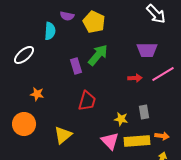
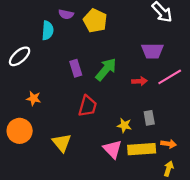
green arrow: (98, 55) -> (106, 69), moved
yellow triangle: (63, 135) -> (62, 143), turned -30

